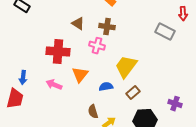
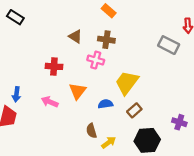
red cross: (58, 52) -> (54, 66), size x0.7

